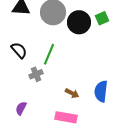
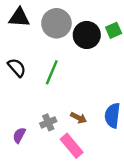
gray cross: (36, 74) -> (48, 122), moved
pink rectangle: (66, 117) -> (72, 146), turned 40

